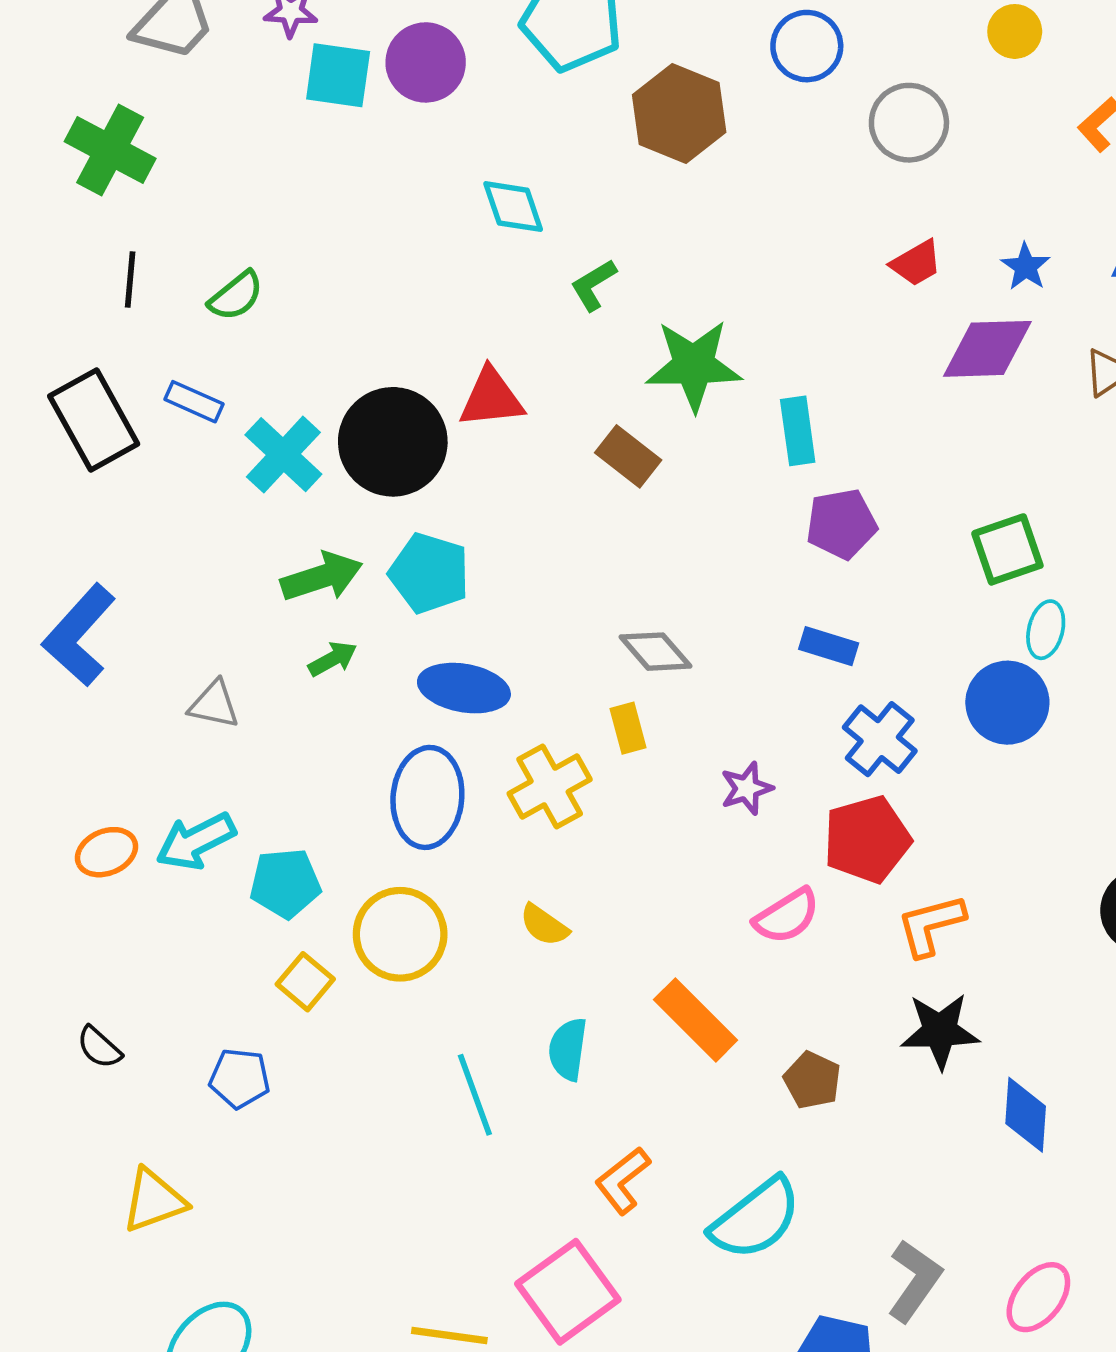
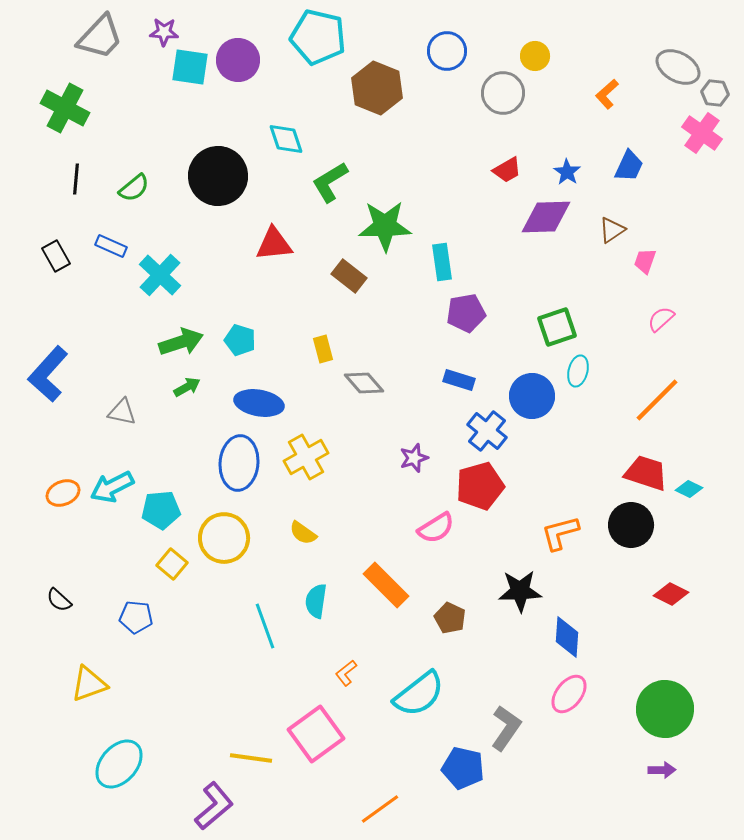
yellow circle: (1015, 31) -> (535, 56), moved
green L-shape: (593, 285) -> (330, 182), size x1.4
black rectangle: (94, 420) -> (56, 256), size x0.6
black circle: (393, 442) -> (218, 176), moved
cyan pentagon: (429, 573) -> (240, 340), size x0.7
blue circle: (1007, 703) -> (532, 396), moved
yellow rectangle: (628, 728) -> (323, 349), moved
orange L-shape: (931, 925) -> (560, 533), moved
orange L-shape: (623, 1180) -> (346, 673), size x0.7
pink ellipse: (1038, 1297) -> (569, 694), moved

